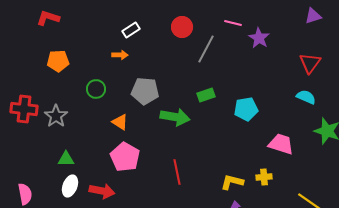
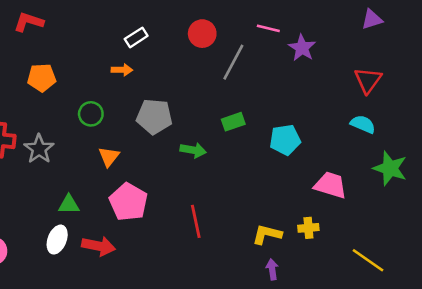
green arrow: (175, 117) -> (193, 150), size x0.7
orange triangle: (120, 122) -> (109, 157), moved, turned 36
green triangle: (66, 159) -> (69, 205), moved

